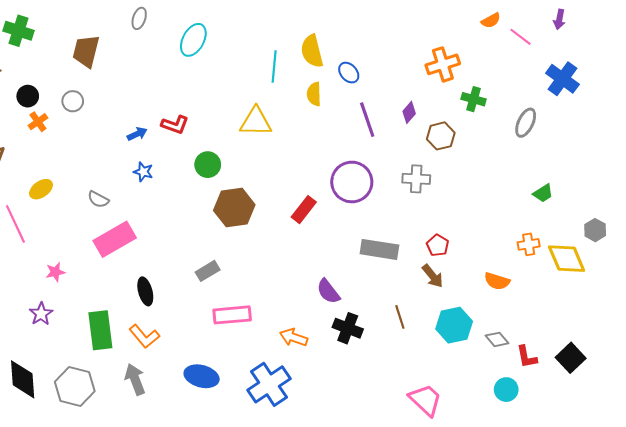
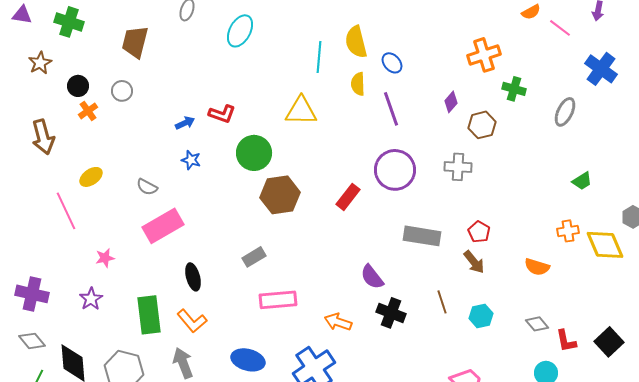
purple line: (367, 120) -> (391, 109), moved
green circle: (208, 165) -> (254, 153), size x1.4
cyan hexagon: (454, 325) -> (481, 316), moved, size x0.7

